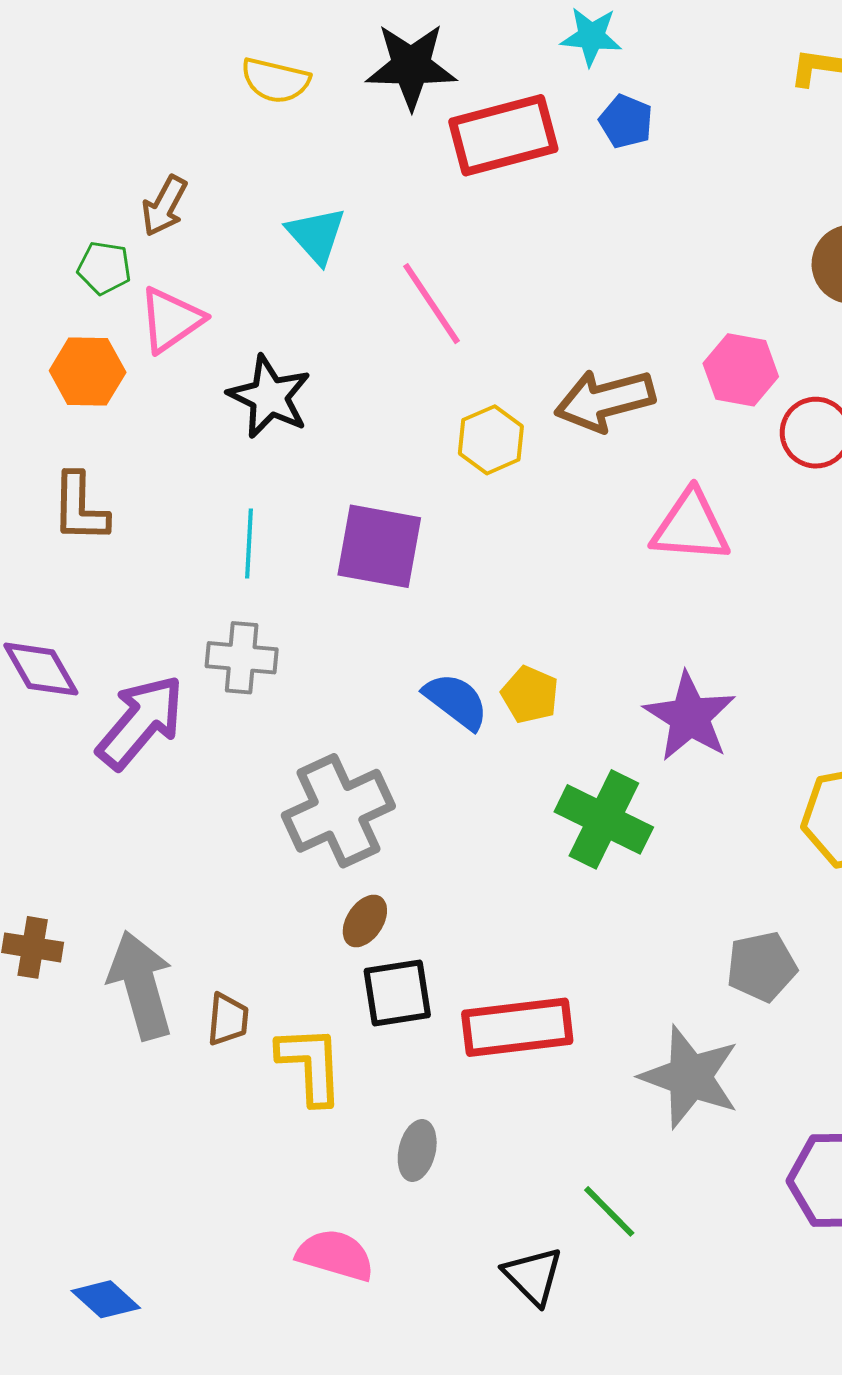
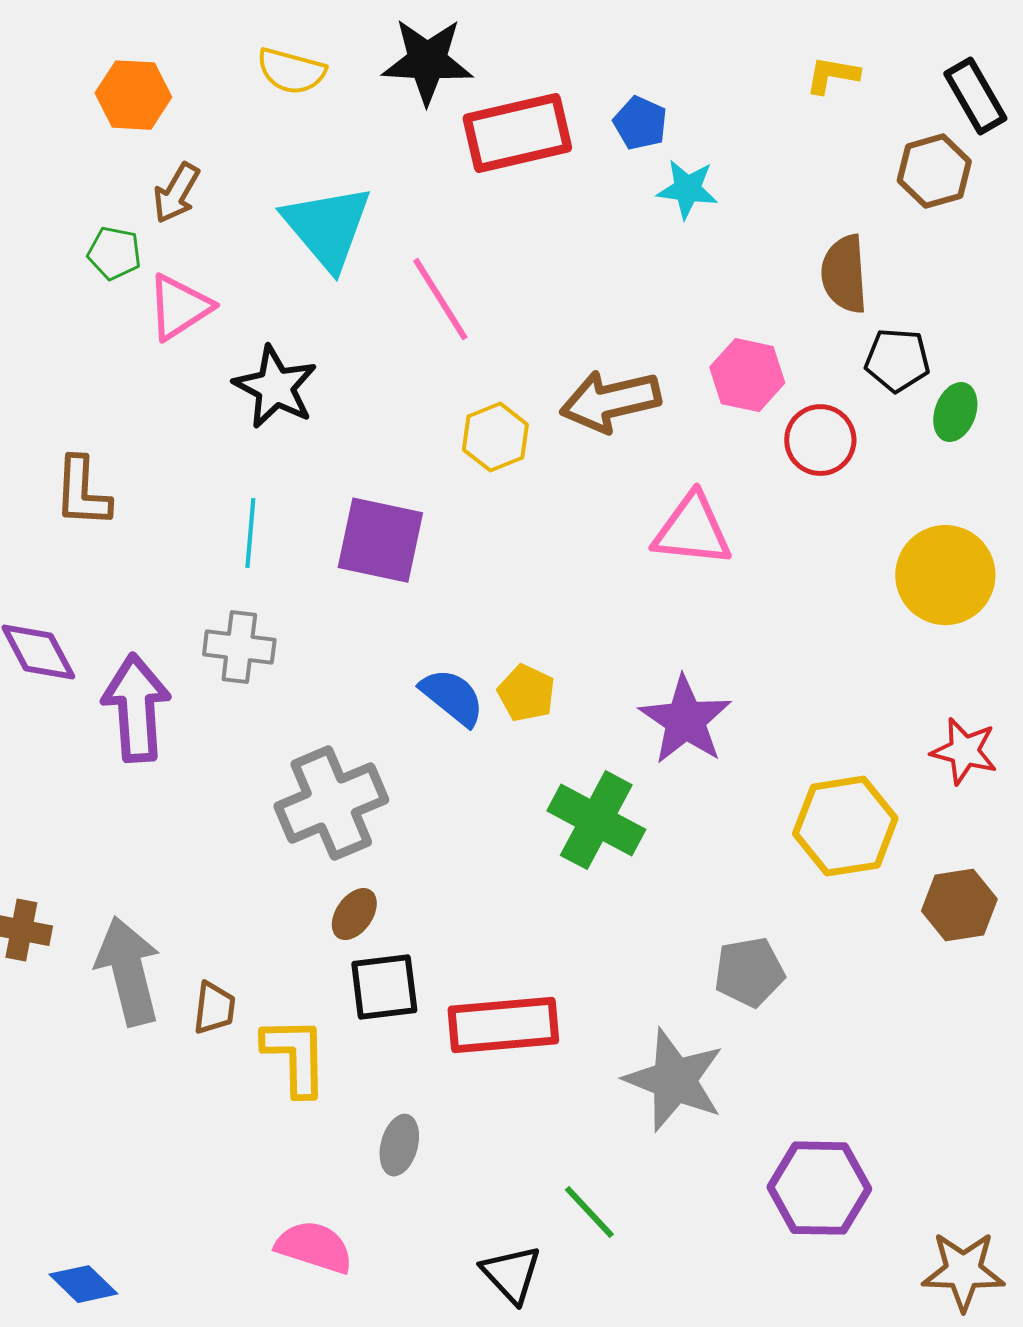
cyan star: (591, 36) -> (687, 189), moved
cyan triangle: (316, 235) -> (327, 227), size x1.5
orange hexagon: (88, 371) -> (133, 95), moved
purple arrow: (141, 722) -> (136, 708), turned -46

